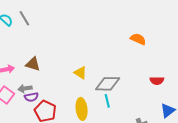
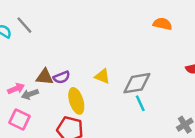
gray arrow: (25, 89) -> (30, 94), moved
purple semicircle: (31, 97) -> (62, 77), moved
yellow ellipse: (82, 109) -> (76, 101), moved

